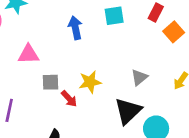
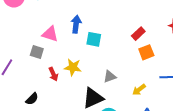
cyan square: (114, 16) -> (94, 39), moved
pink triangle: (29, 54) -> (50, 34), moved
gray square: (50, 82) -> (37, 52), moved

